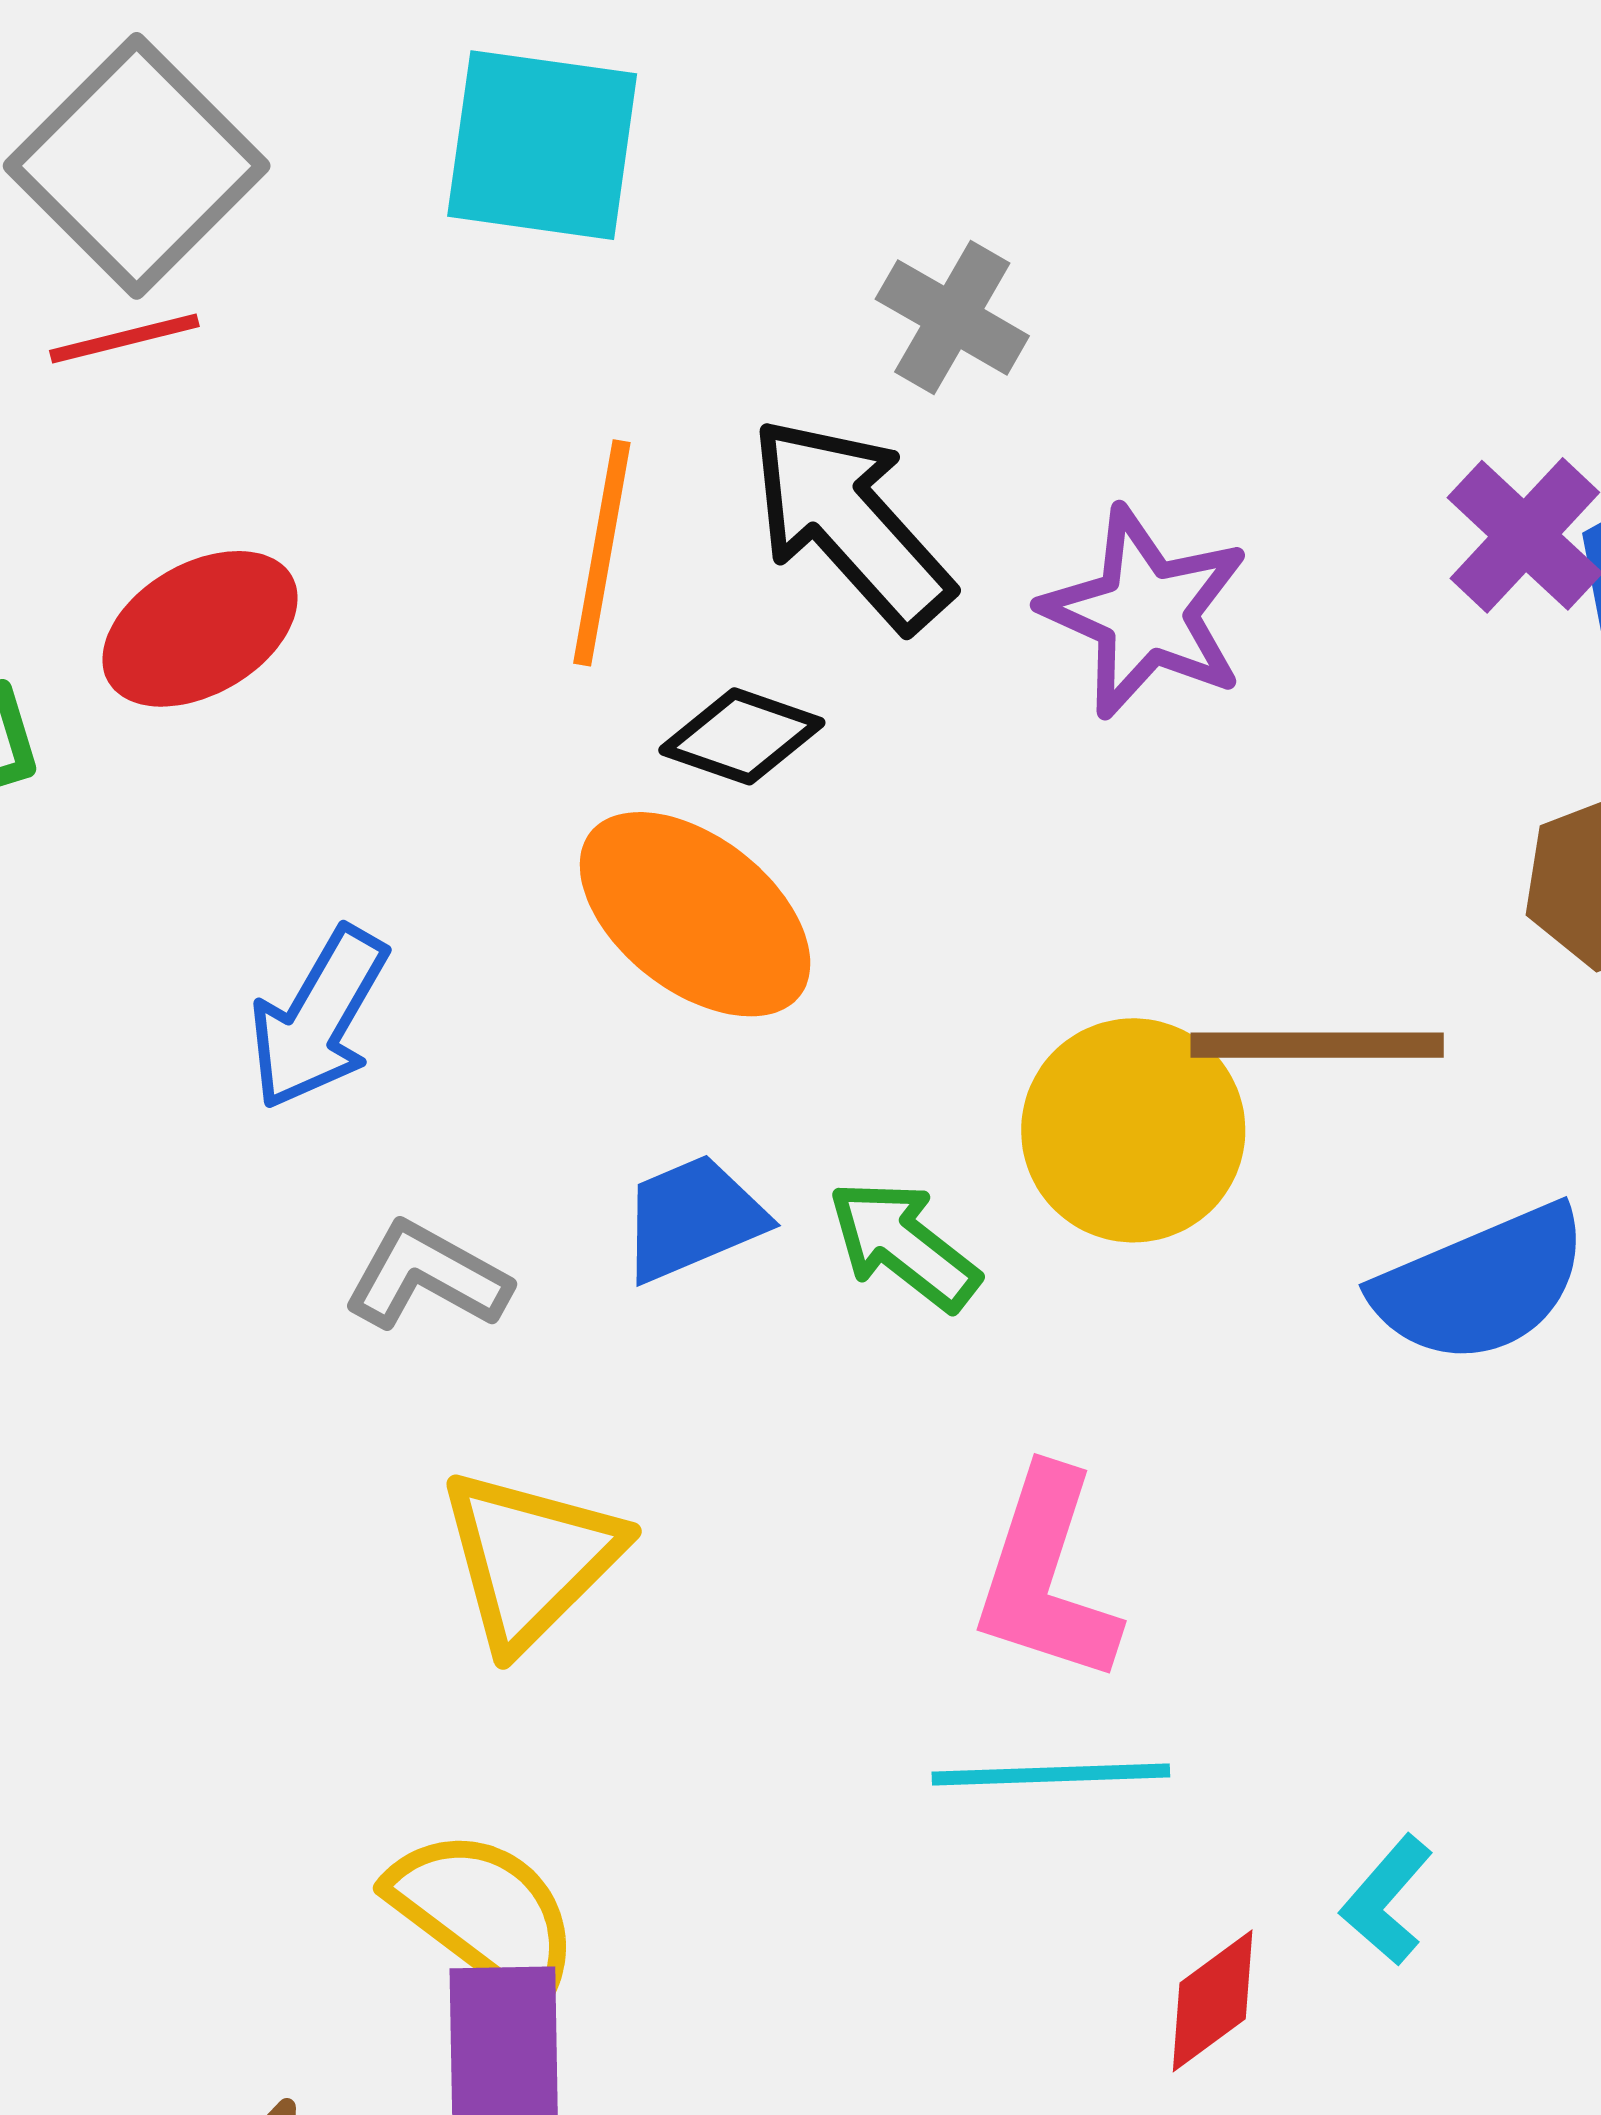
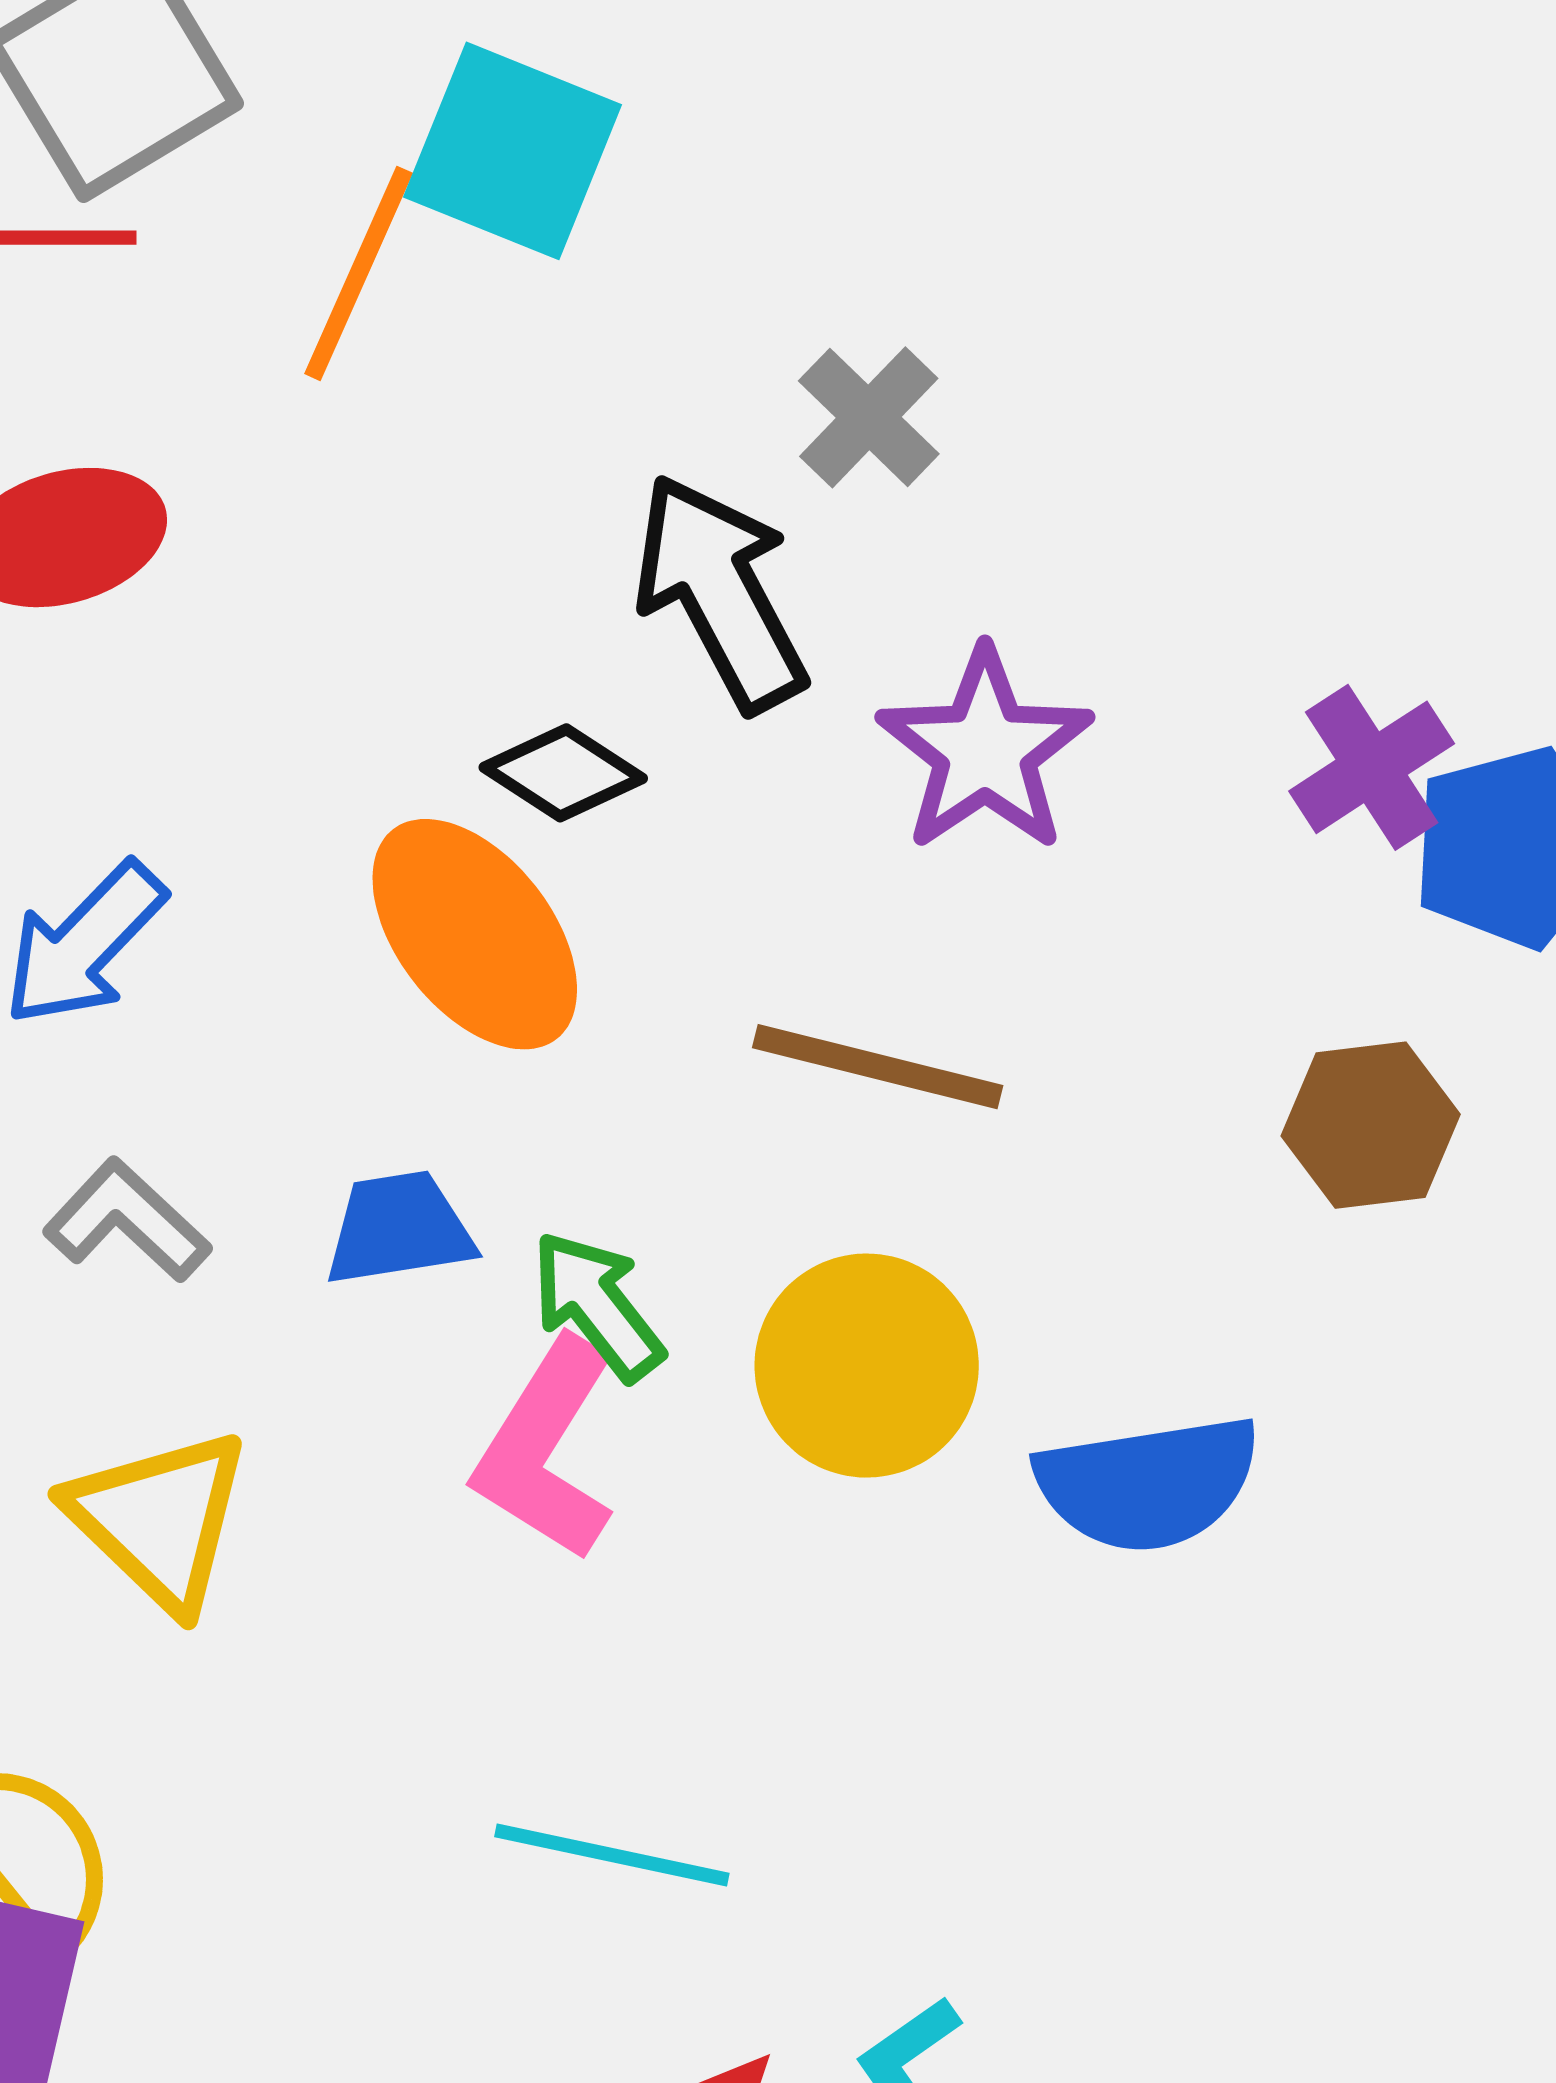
orange line: (602, 553) -> (359, 273), moved
brown line: (1317, 1045) -> (878, 1067), moved
yellow circle: (1133, 1130) -> (867, 1366), moved
yellow triangle: (530, 1559) -> (159, 1520), turned -45
pink L-shape: (1046, 1576) -> (546, 1449), moved

